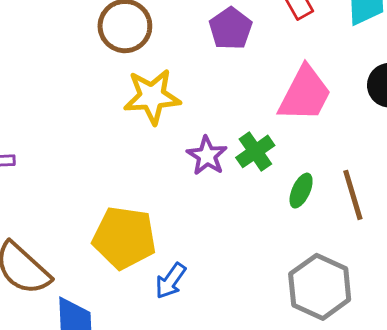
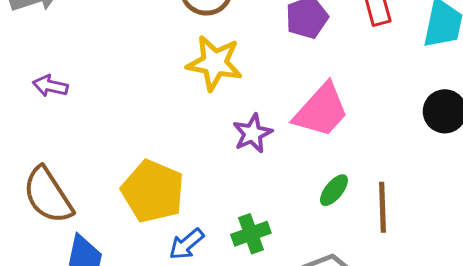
pink trapezoid: (305, 94) -> (321, 110), moved
green cross: (255, 151) -> (251, 234), moved

